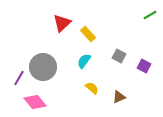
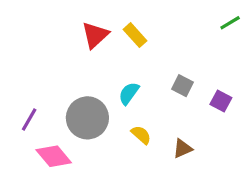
yellow rectangle: (88, 34) -> (135, 35), moved
gray circle: (43, 67) -> (87, 118), moved

